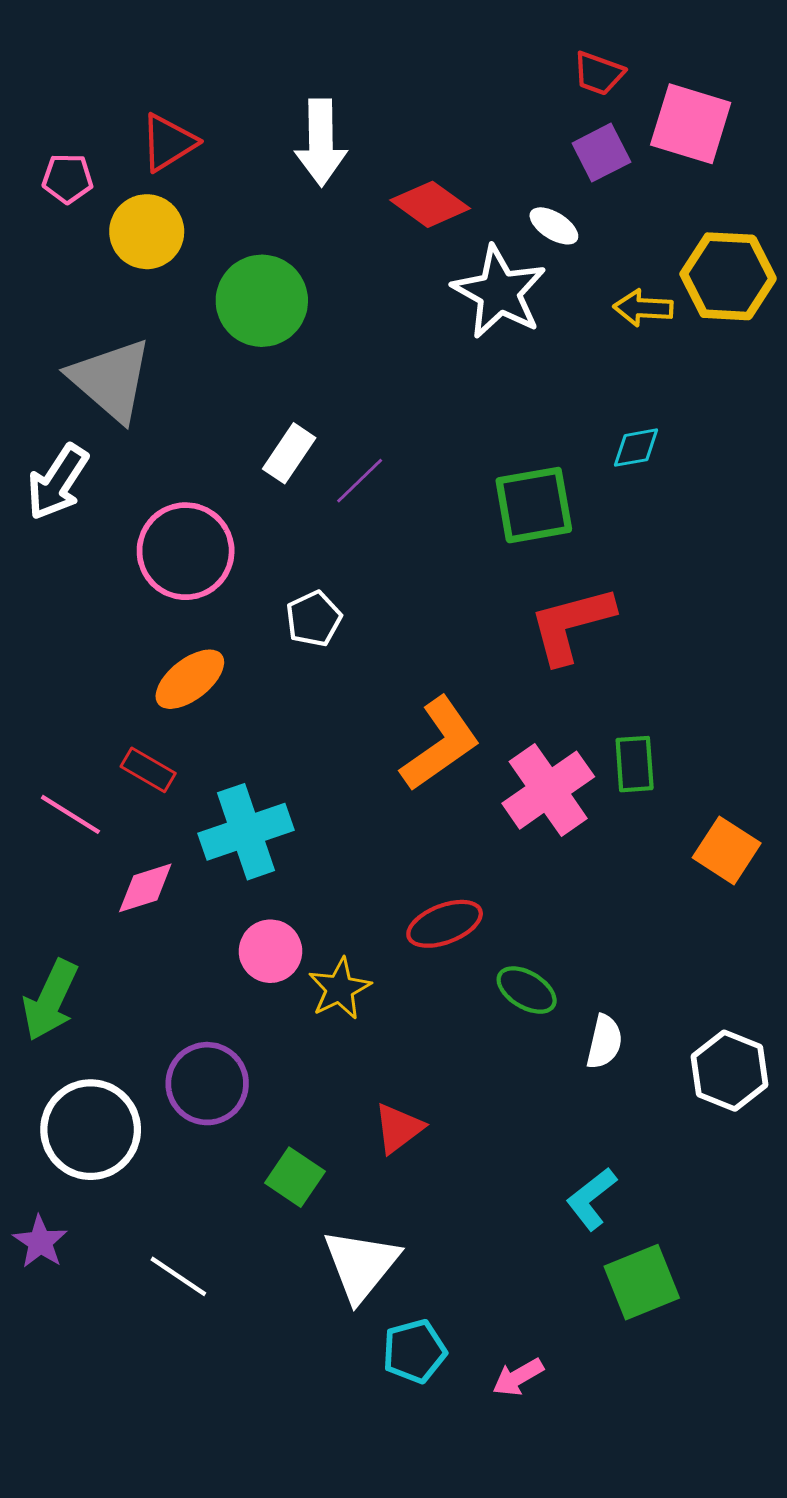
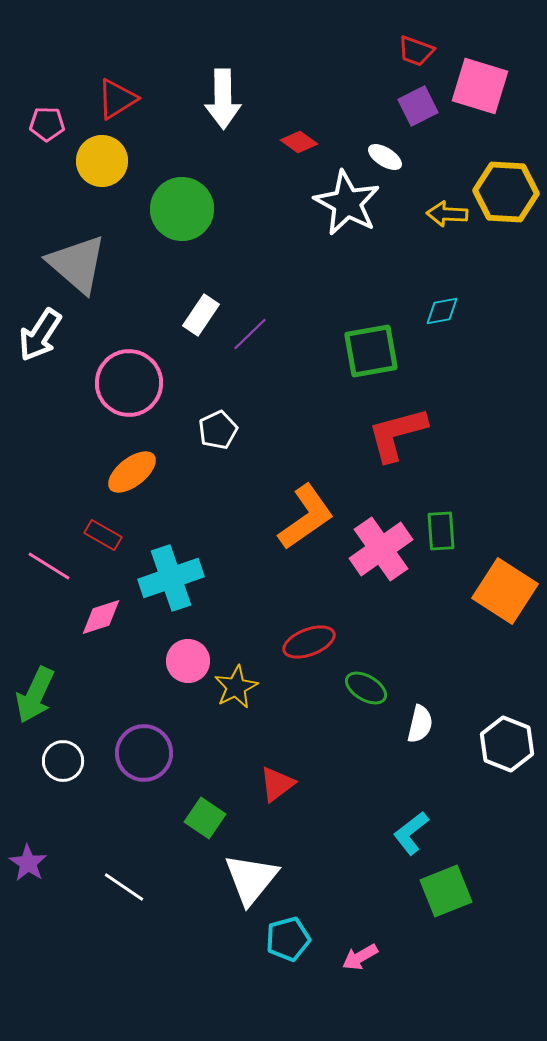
red diamond: (430, 204) -> (299, 142), size x0.7
orange square: (727, 850) -> (505, 591), size x1.4
white circle: (91, 1130) -> (63, 761), moved, size x0.6

